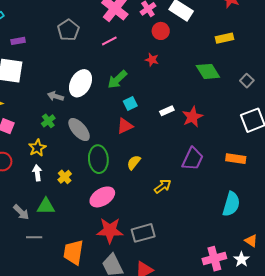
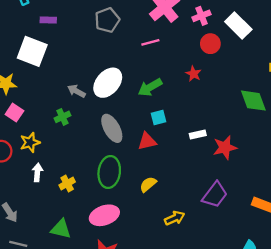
gray ellipse: (79, 130) -> (112, 128), moved
yellow star: (37, 148) -> (30, 142), moved
green triangle: (46, 206) -> (61, 229), moved

